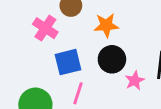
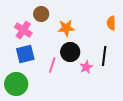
blue square: (68, 62) -> (25, 54), moved
pink line: (78, 93) -> (52, 65), moved

